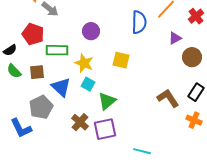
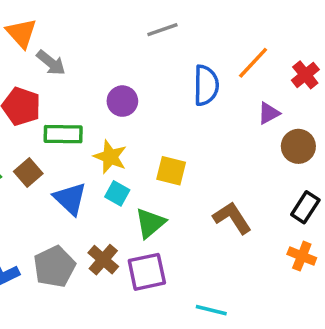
yellow square: (121, 60) -> (171, 171), moved
brown square: (37, 72) -> (28, 172), turned -35
brown L-shape: (168, 98) -> (232, 218), moved
gray pentagon: (41, 107) -> (54, 267), moved

